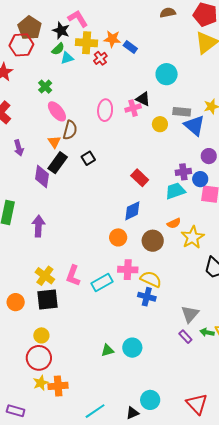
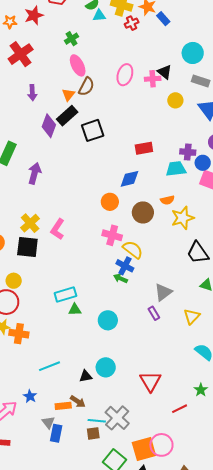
gray rectangle: (182, 112) -> (201, 81), moved
black square: (88, 158) -> (93, 130), moved, size x1.6
red rectangle: (140, 178) -> (144, 148), turned -66
cyan rectangle: (102, 283) -> (65, 294), moved
green arrow: (207, 332) -> (121, 278), moved
cyan circle: (132, 348) -> (108, 320), moved

